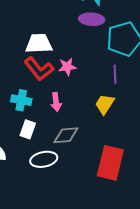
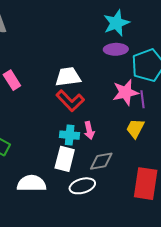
pink star: (67, 67) -> (126, 92), moved, size x1.5
cyan cross: (21, 100) -> (70, 135), moved
white rectangle: (28, 129) -> (65, 159), size x1.4

